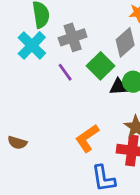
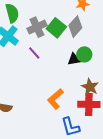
green square: (100, 66) -> (56, 28), moved

